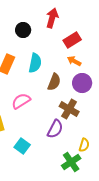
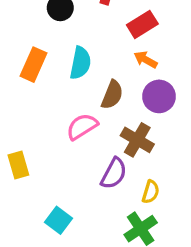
pink semicircle: (21, 101) -> (82, 127), moved
yellow semicircle: (84, 145) -> (151, 192), moved
cyan square: (22, 146) -> (59, 220), moved

